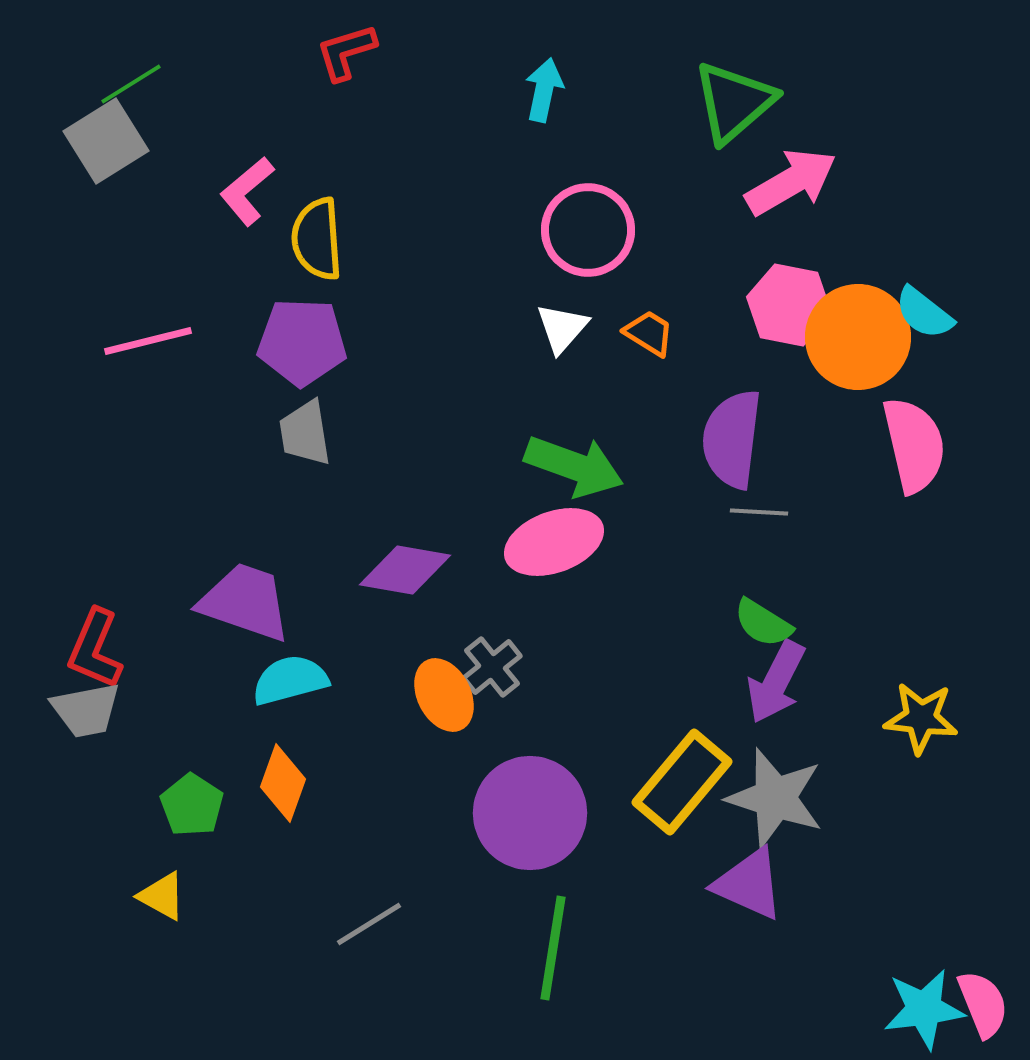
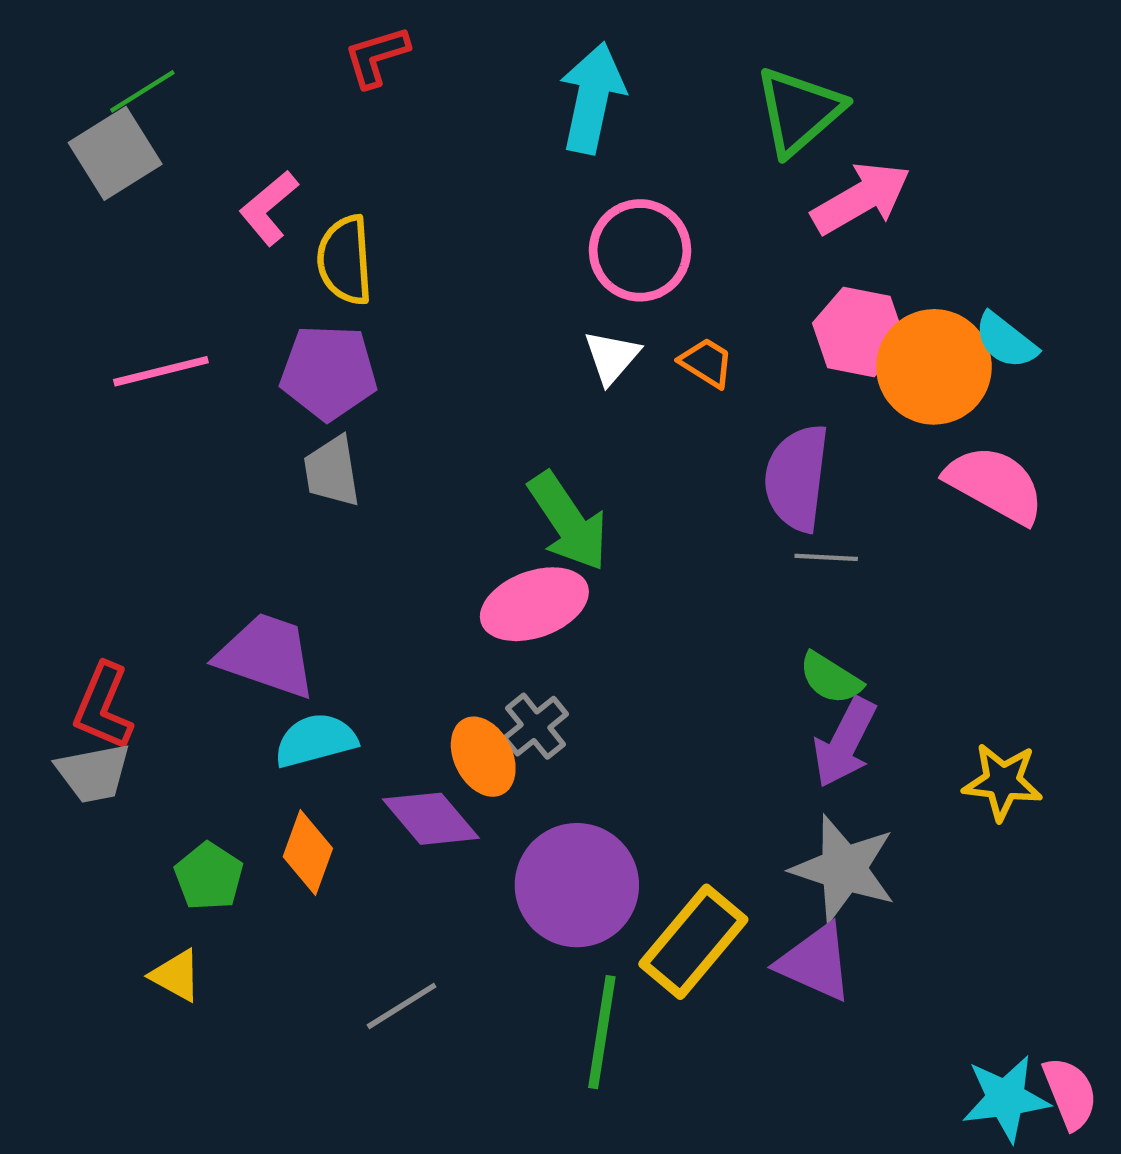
cyan arrow: (544, 90) -> (592, 98), size x1.6
pink semicircle: (914, 445) -> (995, 484), turned -48
green arrow: (574, 466) -> (568, 521), moved, turned 36
pink ellipse: (554, 542) -> (534, 604), moved
purple diamond: (405, 570) -> (431, 819), moved, turned 40
yellow rectangle: (682, 782) -> (693, 942), moved

